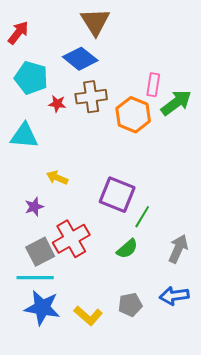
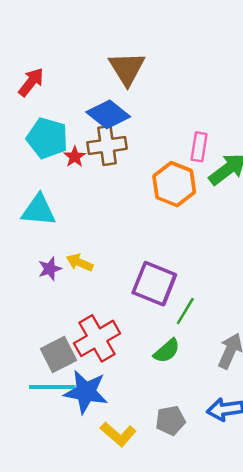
brown cross: (91, 97) -> (107, 146), moved
red star: (57, 104) -> (75, 157), moved, turned 30
purple star: (34, 207) -> (50, 269), moved
blue star: (42, 308) -> (86, 392), moved

